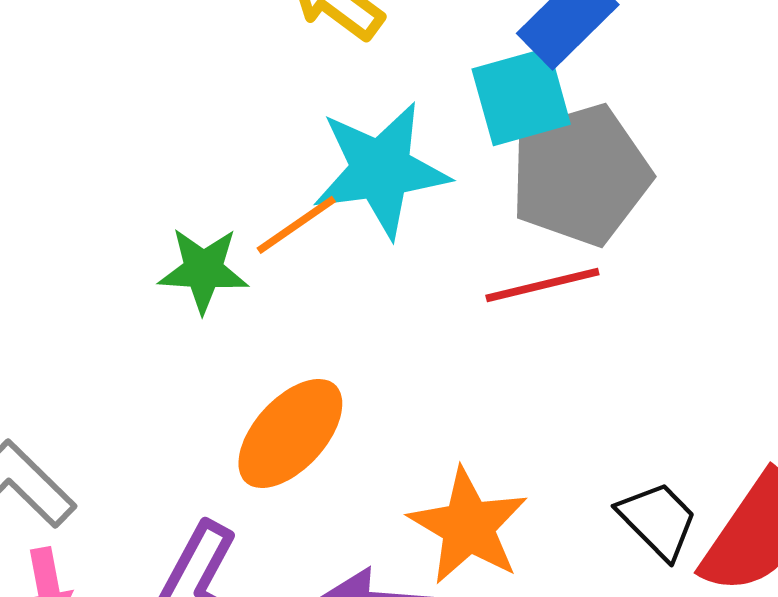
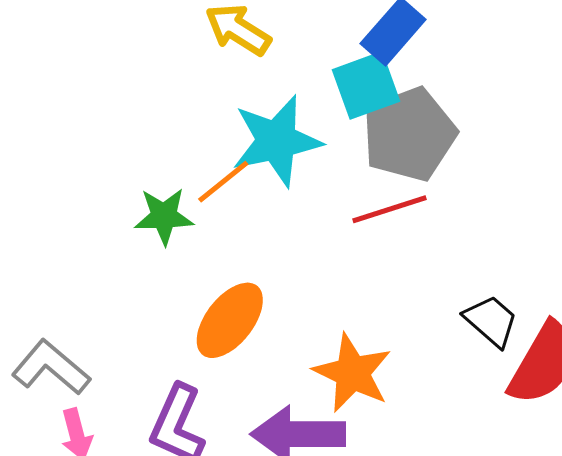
black trapezoid: (658, 520) -> (491, 321), moved

